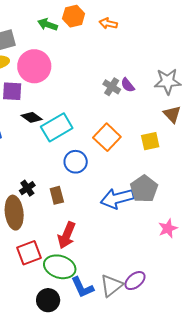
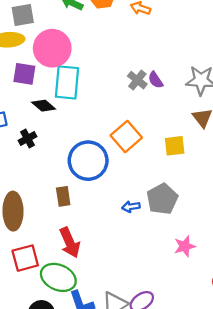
cyan rectangle: (57, 127) -> (67, 82), moved, turned -60
blue circle: (76, 162) -> (88, 161), size x1.5
black cross: (27, 188) -> (28, 139), moved
blue arrow: (117, 198) -> (131, 207), size x0.5
red arrow: (67, 235) -> (70, 243), turned -52

